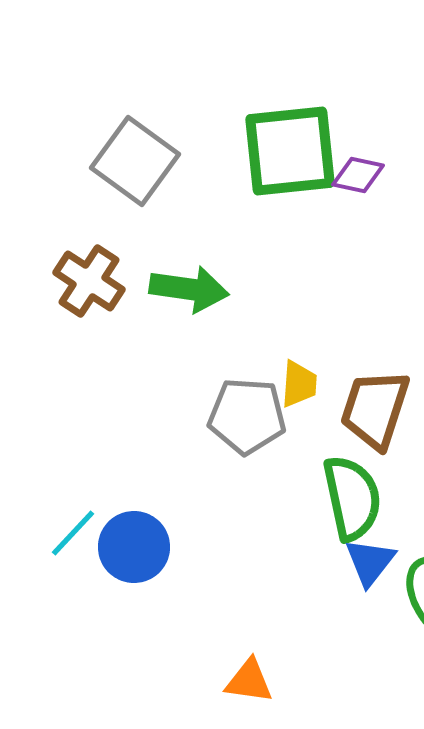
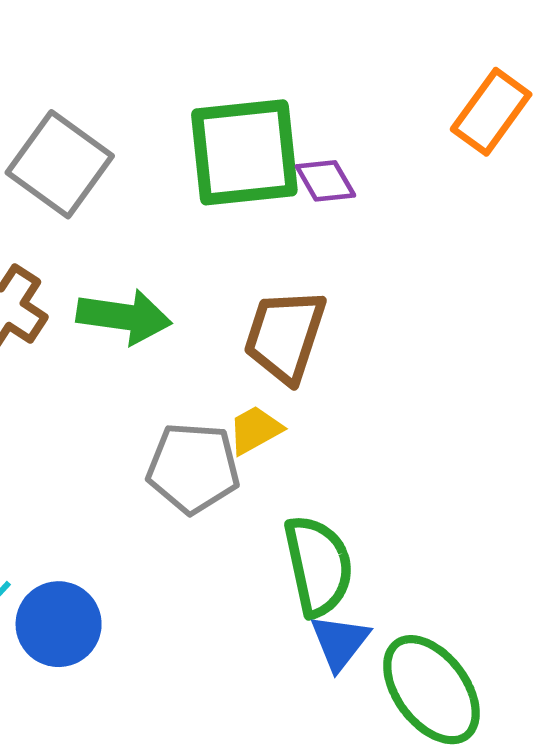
purple diamond: (358, 175) -> (325, 181), turned 48
yellow trapezoid: (299, 384) -> (255, 430), turned -123
brown trapezoid: (375, 409) -> (285, 336), moved

